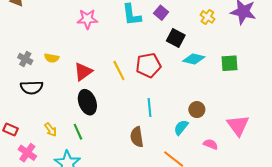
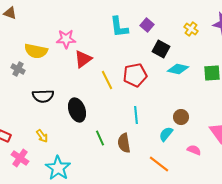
pink star: (87, 19) -> (66, 39), moved
yellow semicircle: (52, 58) -> (36, 51), moved, size x1.6
red triangle: (83, 72) -> (83, 59), moved
black semicircle: (32, 87) -> (43, 96), moved
green line: (78, 132) -> (100, 138), moved

